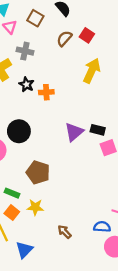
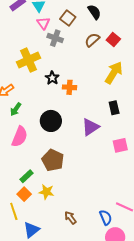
gray cross: (25, 51) -> (55, 38), moved
black rectangle: (98, 130) -> (114, 108), moved, turned 56
black circle: (19, 131) -> (51, 121), moved
green rectangle: (12, 193) -> (27, 176), turned -72
blue semicircle: (102, 227) -> (106, 217), turned 56

